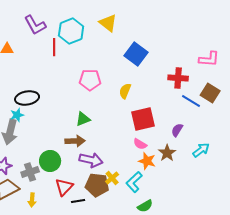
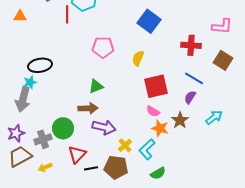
blue line: (191, 101) -> (194, 78), moved
brown pentagon: (97, 185) -> (116, 167), moved
yellow arrow: (32, 200) -> (45, 167), turned 64

